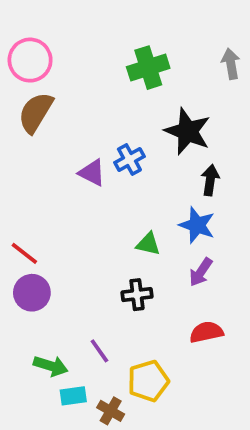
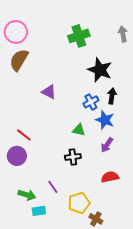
blue cross: (129, 159) -> (91, 102), moved
red line: (24, 253) -> (24, 135), moved
brown cross: (111, 411) -> (96, 219), moved

